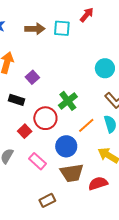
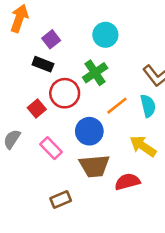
cyan circle: (105, 68) -> (105, 35), moved
black rectangle: (17, 100) -> (43, 64), moved

